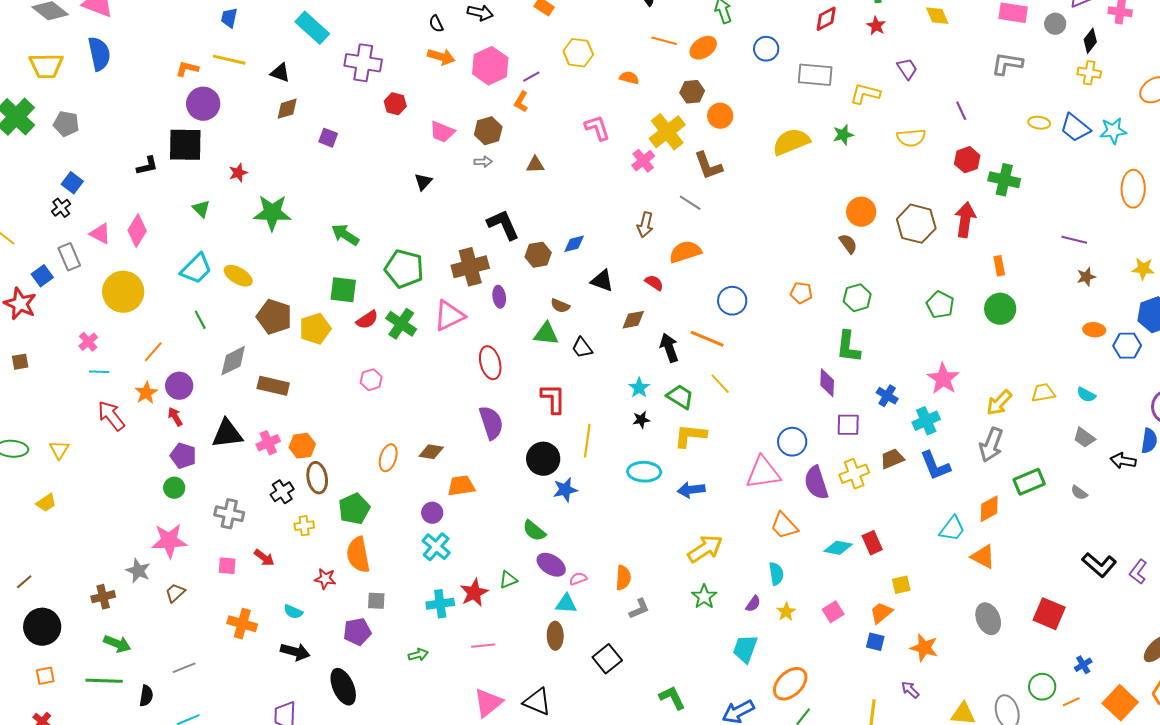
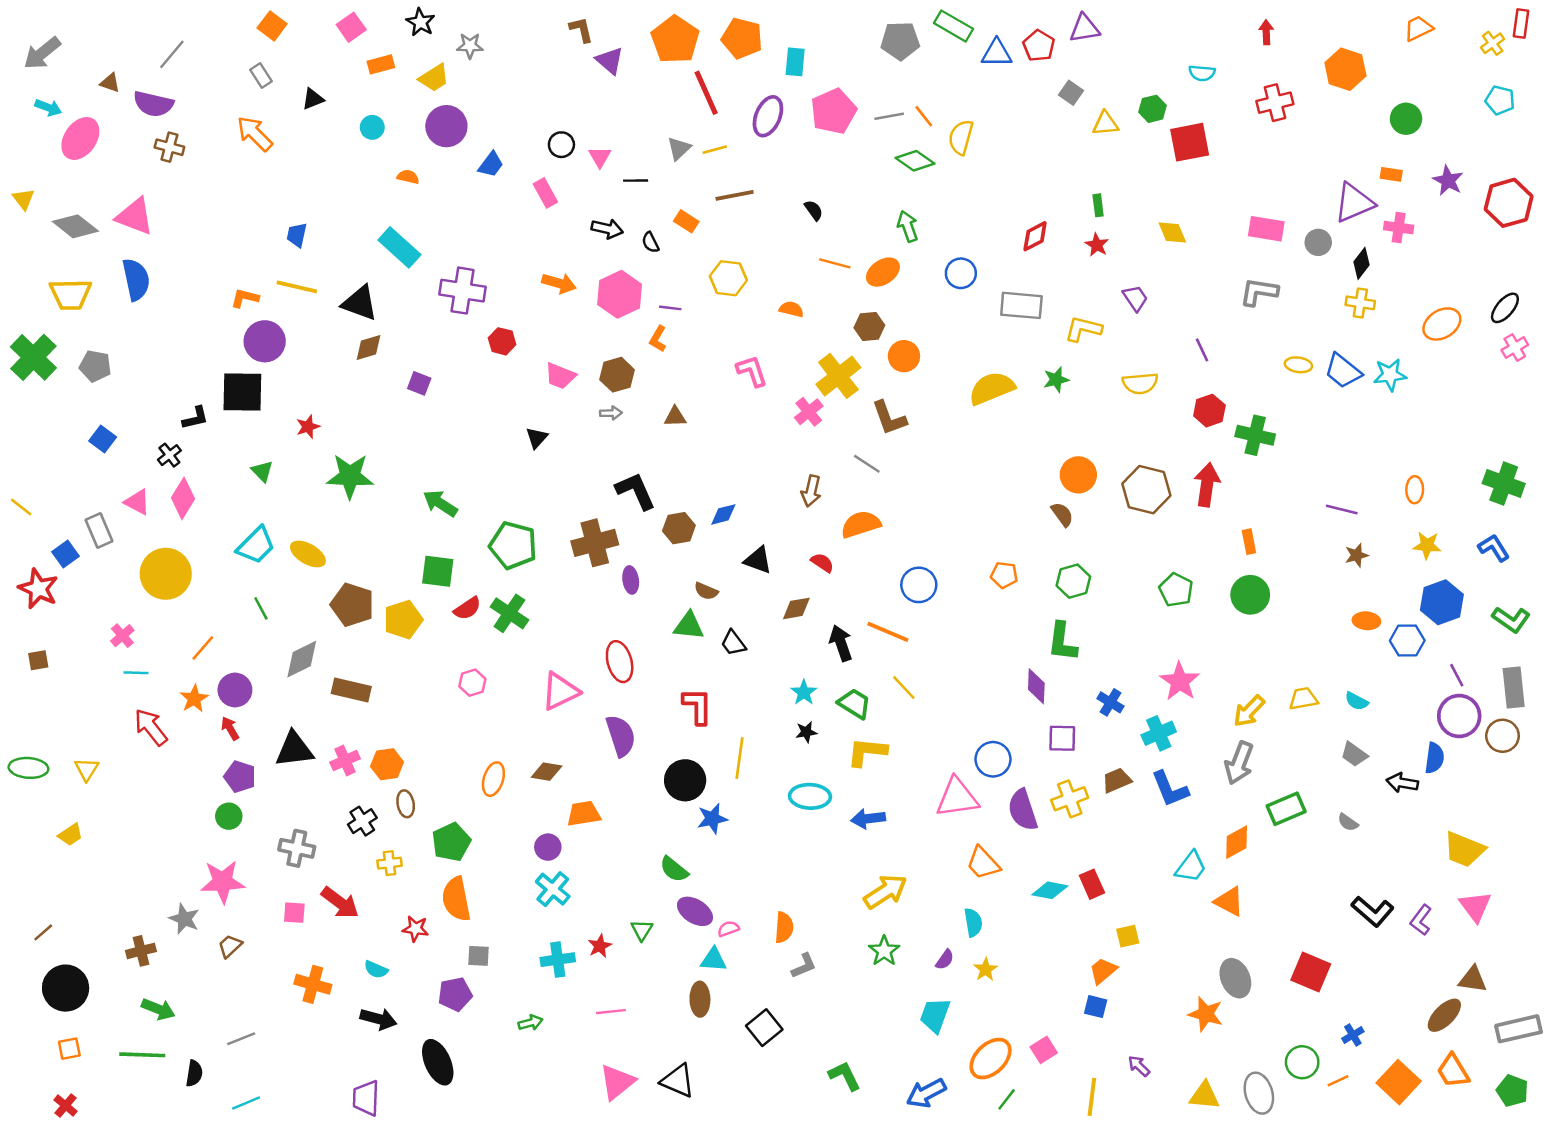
black semicircle: (436, 24) -> (650, 242), moved
black triangle: (280, 73) -> (360, 303), size x1.5
purple line: (531, 77) -> (670, 308), turned 36
orange ellipse: (1133, 189) -> (1415, 490), moved, size x0.6
black cross: (61, 208) -> (169, 455), moved
pink triangle: (449, 316) -> (560, 691), moved
brown ellipse: (317, 478) -> (406, 804), size x0.7
red arrow: (264, 558) -> (340, 903), size x1.5
green triangle: (508, 580) -> (642, 930), turned -36
red star: (474, 593) -> (600, 946), size x0.7
pink square: (833, 612) -> (1044, 1050), moved
orange star: (924, 648) -> (1206, 1014), moved

